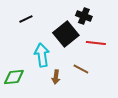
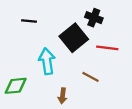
black line: (26, 19) -> (29, 21), turned 32
brown arrow: (56, 77) -> (63, 96), moved

